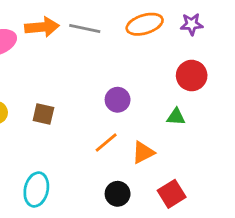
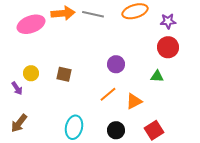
purple star: (192, 24) -> (168, 21), moved
cyan ellipse: (36, 190) -> (74, 127), moved

